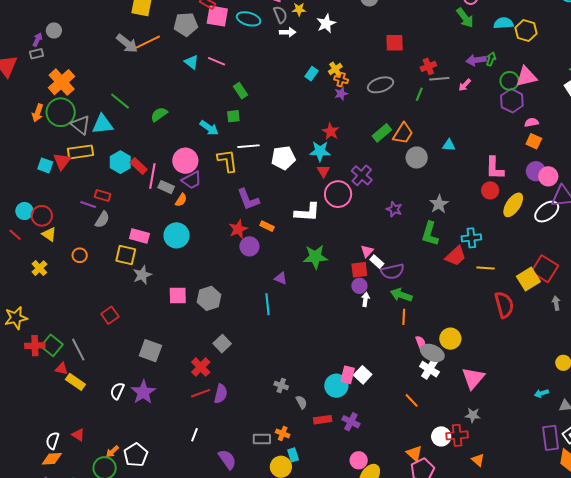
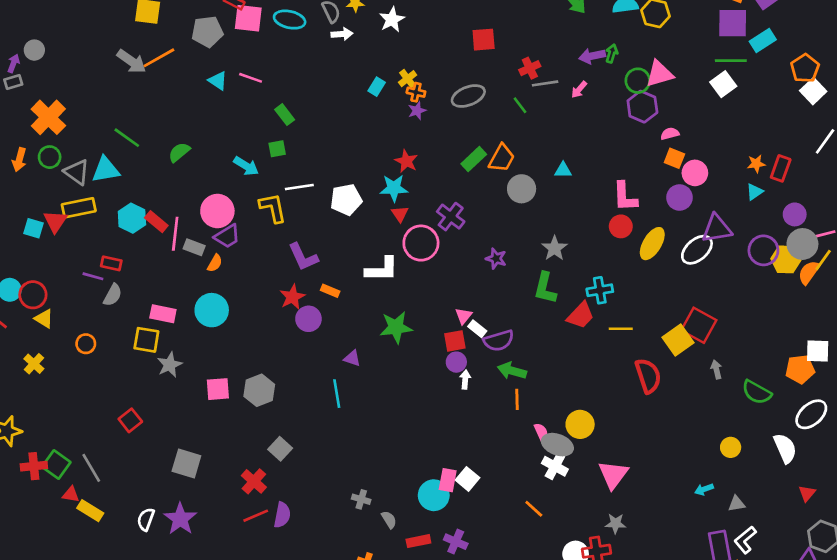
green line: (419, 94) -> (520, 105), turned -56
green circle: (61, 112) -> (50, 157), size x0.6
pink circle: (548, 176) -> (695, 173), moved

